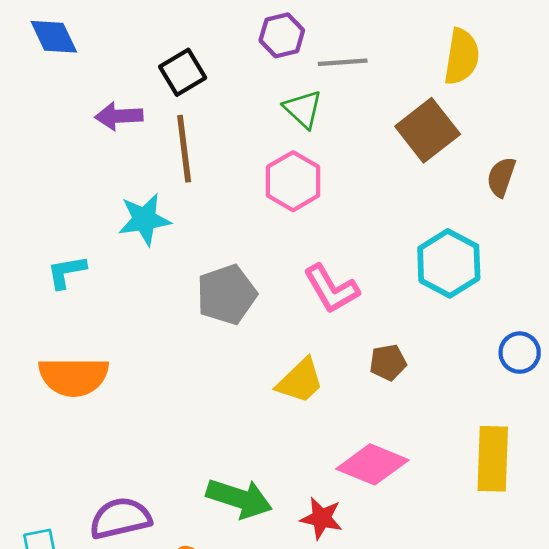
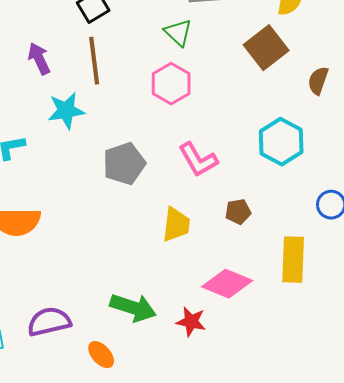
purple arrow: (119, 116) -> (39, 59), moved, turned 68
yellow trapezoid: (300, 381) -> (176, 225), turned -39
yellow rectangle: (493, 459) -> (293, 260), moved

